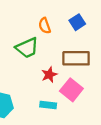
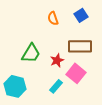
green trapezoid: (27, 48) -> (31, 53), moved, turned -35
cyan rectangle: (48, 105) -> (56, 86), turned -56

